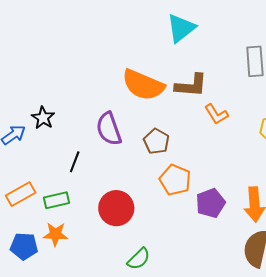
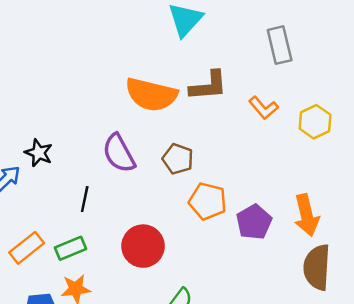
orange L-shape: (216, 114) -> (263, 108), moved

